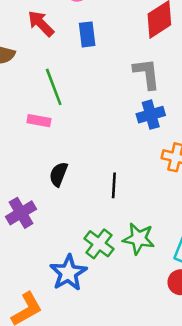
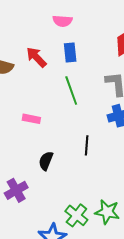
red arrow: (41, 24) -> (36, 57), moved
green line: (54, 87) -> (71, 90), moved
black line: (114, 185) -> (87, 145), moved

